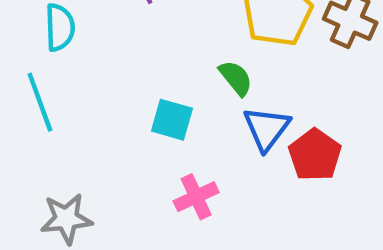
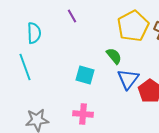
pink cross: (196, 197) -> (83, 114), moved, turned 30

